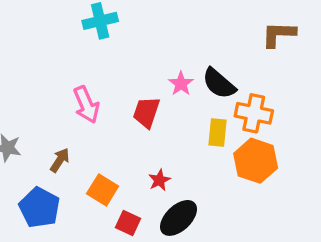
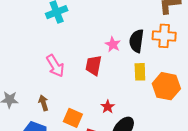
black semicircle: (219, 83) -> (137, 41), turned 65
orange cross: (254, 113) -> (164, 36), moved
brown arrow: (60, 160) -> (43, 103), turned -42

